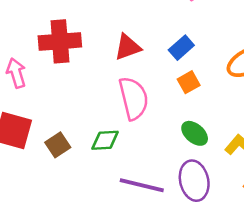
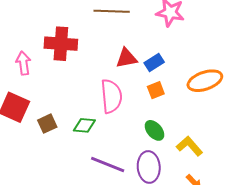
red triangle: (128, 47) -> (126, 58), moved

